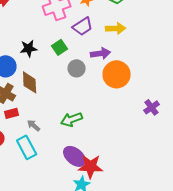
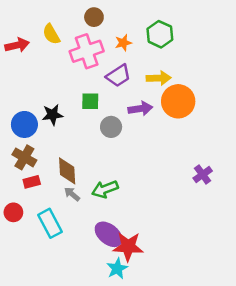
green square: (60, 47) -> (90, 101), turned 35
black star: (29, 48) -> (52, 115), moved
orange circle: (117, 74) -> (178, 101), moved
brown diamond: (30, 82) -> (67, 171), moved
gray arrow: (34, 125) -> (72, 194), moved

